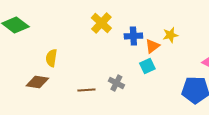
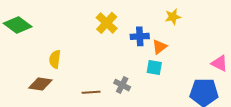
yellow star: (170, 35) -> (173, 17), moved
cyan square: (147, 66) -> (154, 67), turned 35

